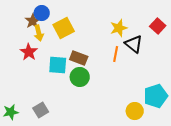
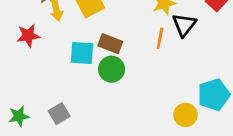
black triangle: (134, 44) -> (184, 25), turned 30
red star: (29, 52) -> (28, 36), moved, turned 30

